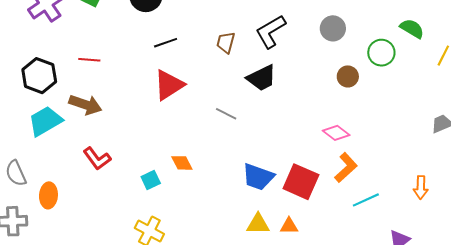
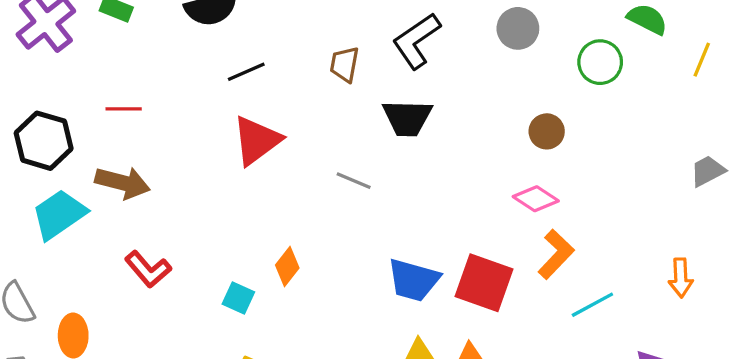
brown circle: (348, 76) -> (547, 131), moved
black trapezoid: (262, 78) -> (407, 118), turned 32
orange diamond: (182, 163) -> (287, 266), turned 70
cyan square: (151, 180) -> (238, 298), turned -36

